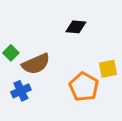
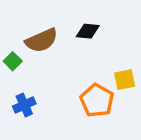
brown semicircle: (36, 64) -> (42, 40), moved

